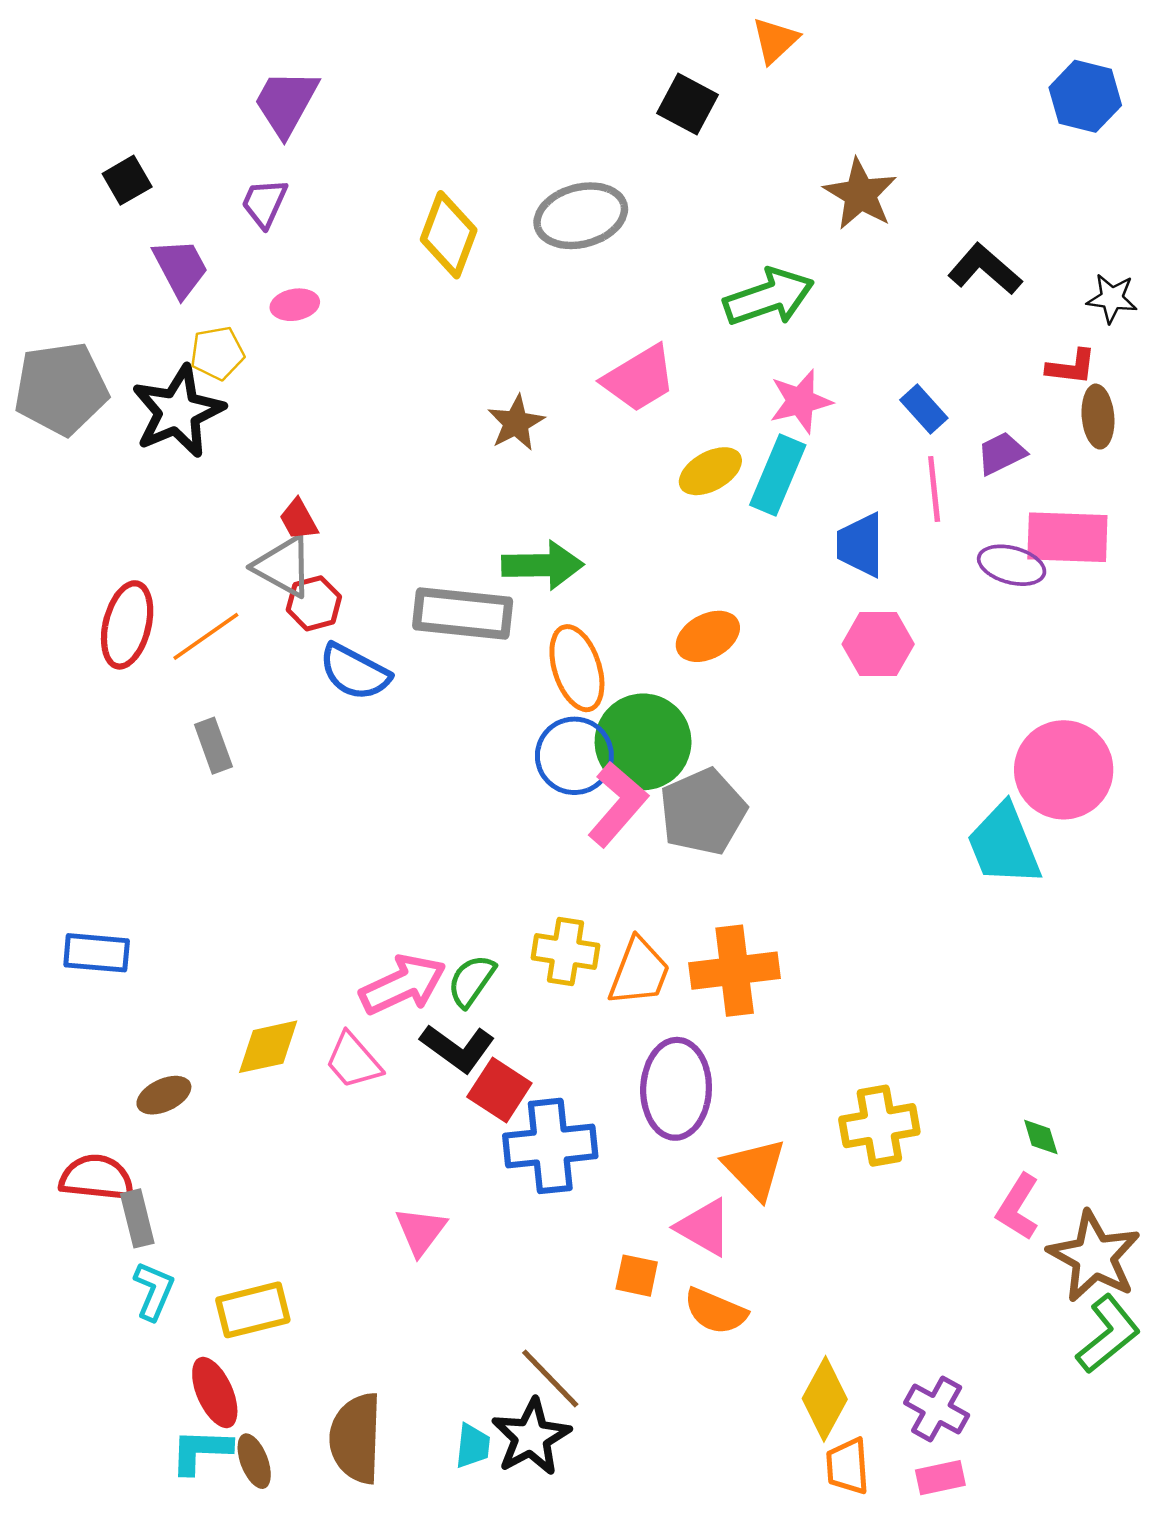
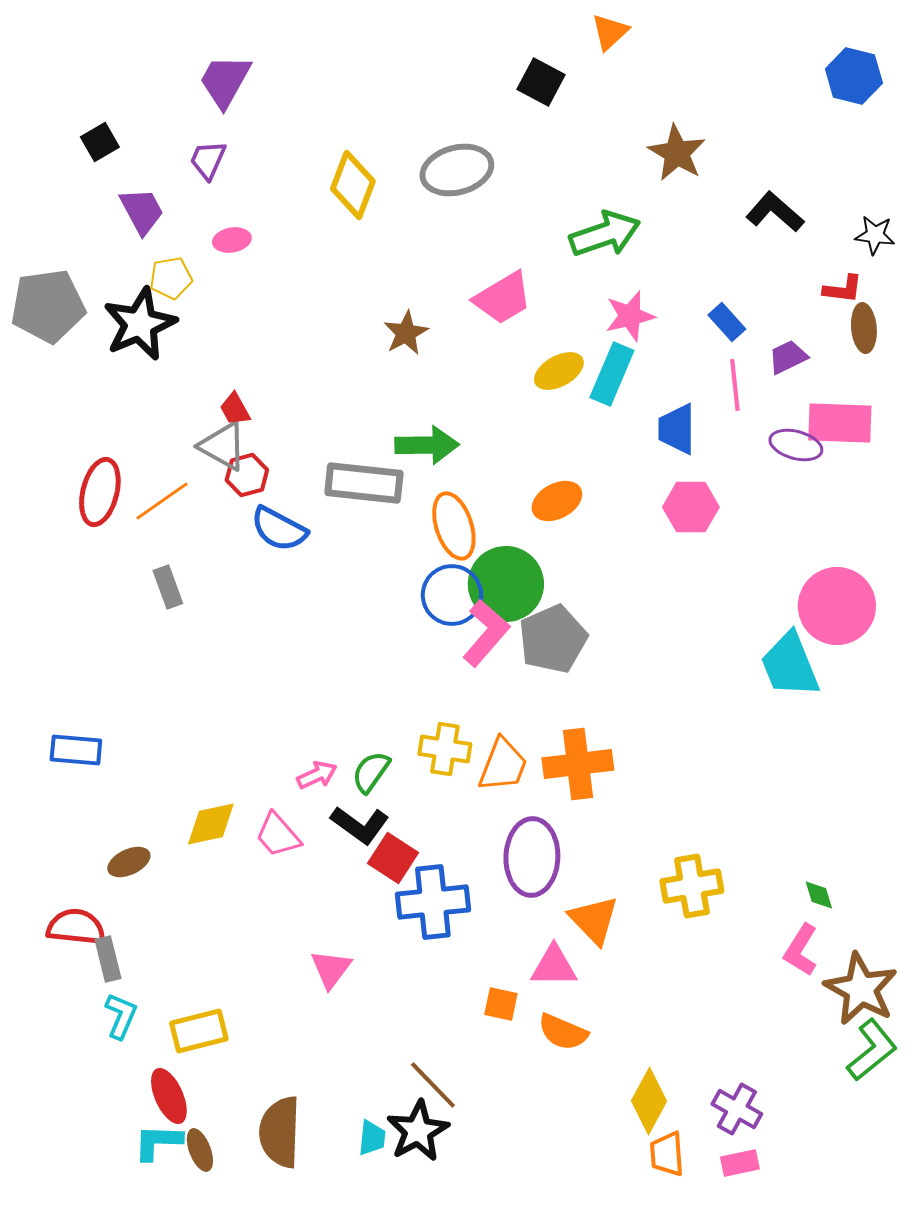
pink arrow: (403, 985) -> (317, 775), size x0.6
pink triangle: (704, 1227) -> (554, 966), turned -30

